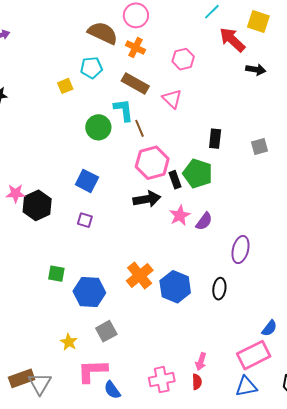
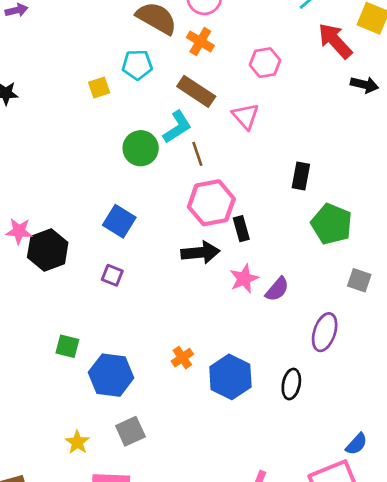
cyan L-shape: (124, 110) -> (177, 127), turned 60
gray square: (259, 146) -> (359, 280), moved, turned 30
green pentagon: (198, 174) -> (332, 224), moved
orange cross: (140, 276) -> (182, 358), size x0.6

